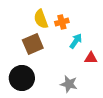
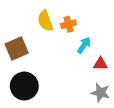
brown square: (33, 44) -> (17, 48), moved
gray star: (69, 84) -> (100, 93), moved

